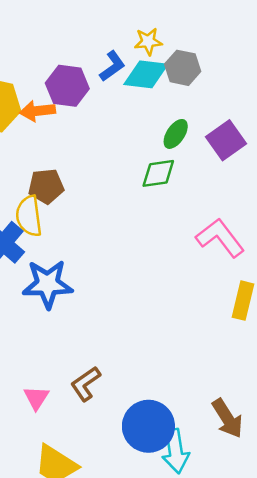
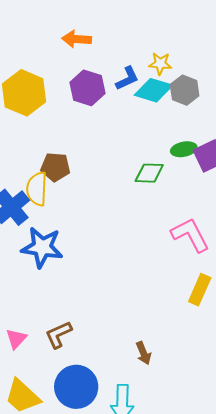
orange arrow: (38, 111) -> (77, 39), moved
green ellipse: (176, 134) -> (184, 149), moved, turned 35
brown arrow: (227, 418) -> (144, 353), moved, size x0.7
blue circle: (148, 426) -> (76, 387), moved

